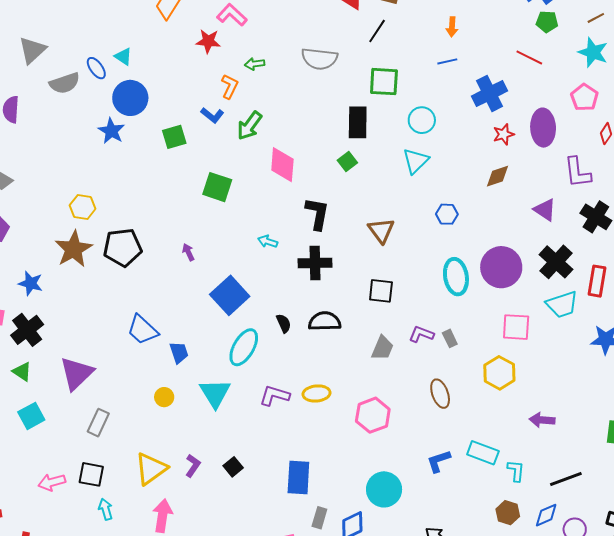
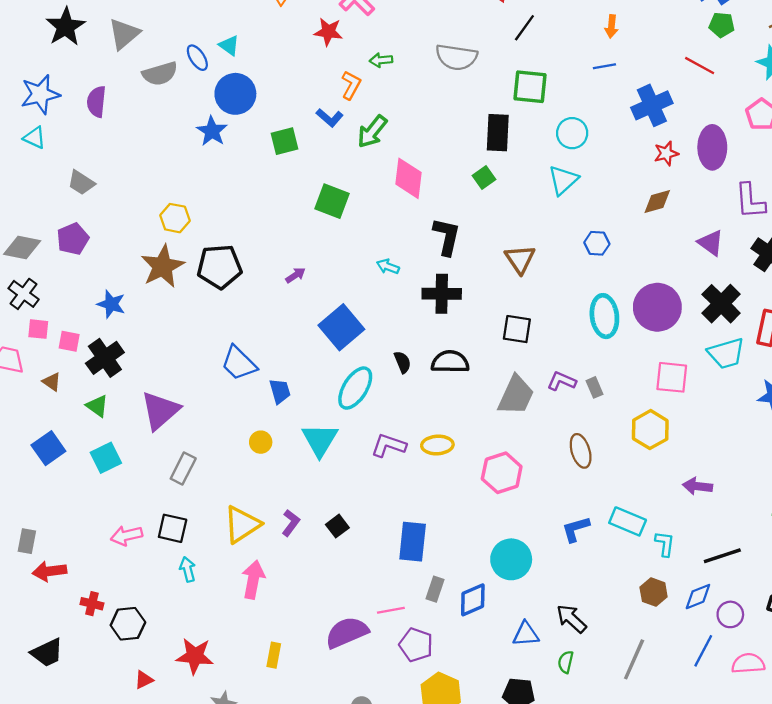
purple arrow: (188, 252) -> (295, 275), turned 78
gray trapezoid: (382, 348) -> (516, 395), size x1.4

